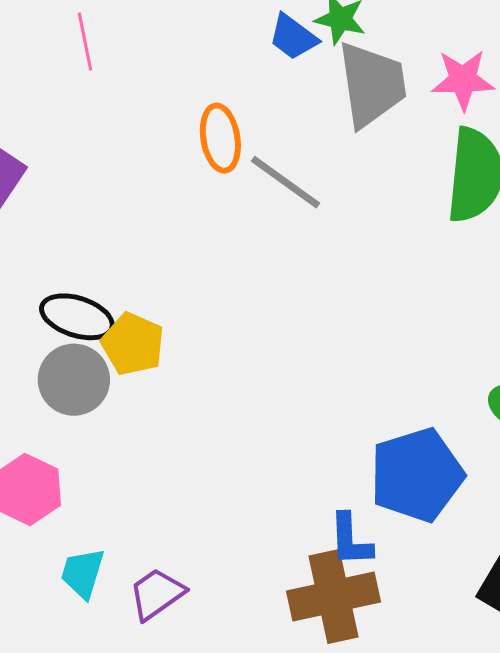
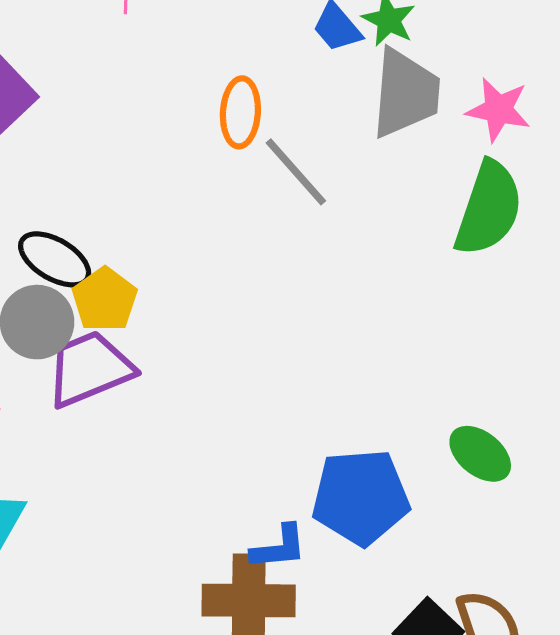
blue L-shape: (350, 540) -> (279, 547), turned -106
purple trapezoid: (157, 594) -> (90, 369), moved, size x1.5

